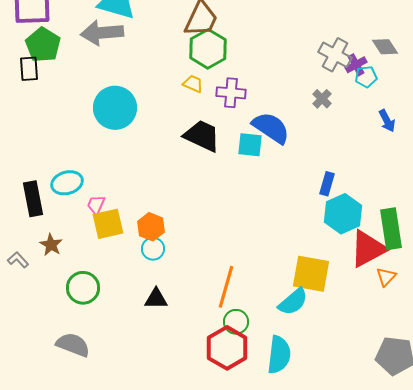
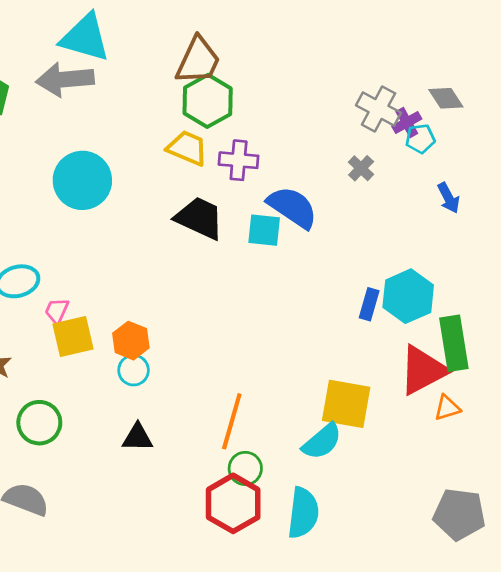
yellow trapezoid: (193, 84) -> (187, 148), size x1.5
blue rectangle: (327, 184) -> (369, 304), moved
cyan hexagon: (343, 214) -> (408, 296), moved
orange triangle: (386, 277) -> (447, 408), turned 30

